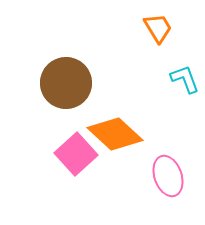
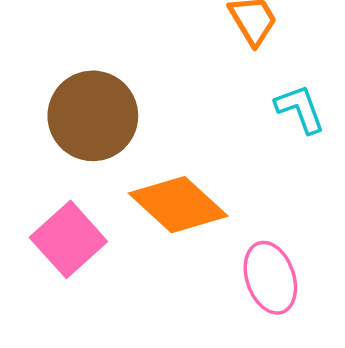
pink square: (76, 154) -> (68, 239), moved

